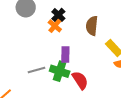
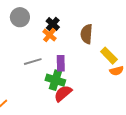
gray line: (37, 70) -> (33, 62), moved
red semicircle: (80, 80) -> (63, 93), moved, turned -96

